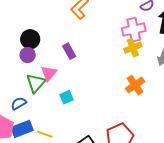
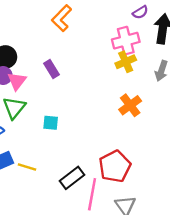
pink triangle: (49, 73) -> (17, 81), moved
cyan square: (67, 97) -> (51, 123), turned 32

